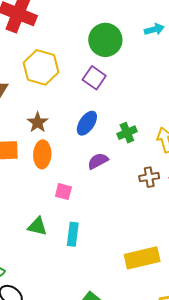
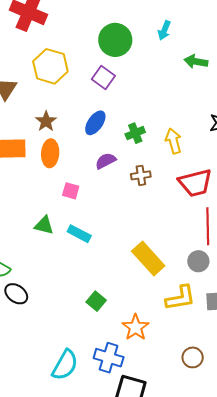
cyan arrow: (154, 29) -> (164, 30), turned 126
brown cross: (149, 177) -> (141, 175), moved
cyan rectangle: (73, 234) -> (79, 234), turned -70
yellow rectangle: (142, 258) -> (148, 259), turned 60

